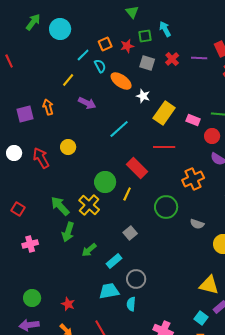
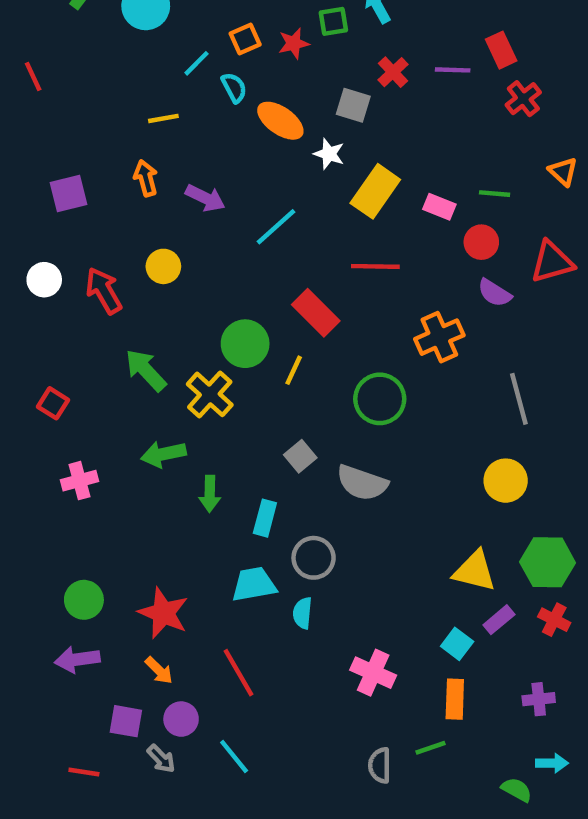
gray square: (147, 63) -> (353, 105), moved
yellow line: (68, 80) -> (163, 118), turned 40
purple arrow: (87, 103) -> (205, 198), moved
orange arrow: (48, 107) -> (146, 178), moved
green arrow: (60, 206) -> (146, 370), moved
gray semicircle: (197, 224) -> (362, 483), moved, size x1.6
green arrow: (68, 232) -> (163, 454), turned 60
green arrow: (89, 250) -> (210, 494), turned -49
cyan rectangle: (114, 261) -> (265, 518), turned -35
red star: (68, 304) -> (163, 613), size x1.6

